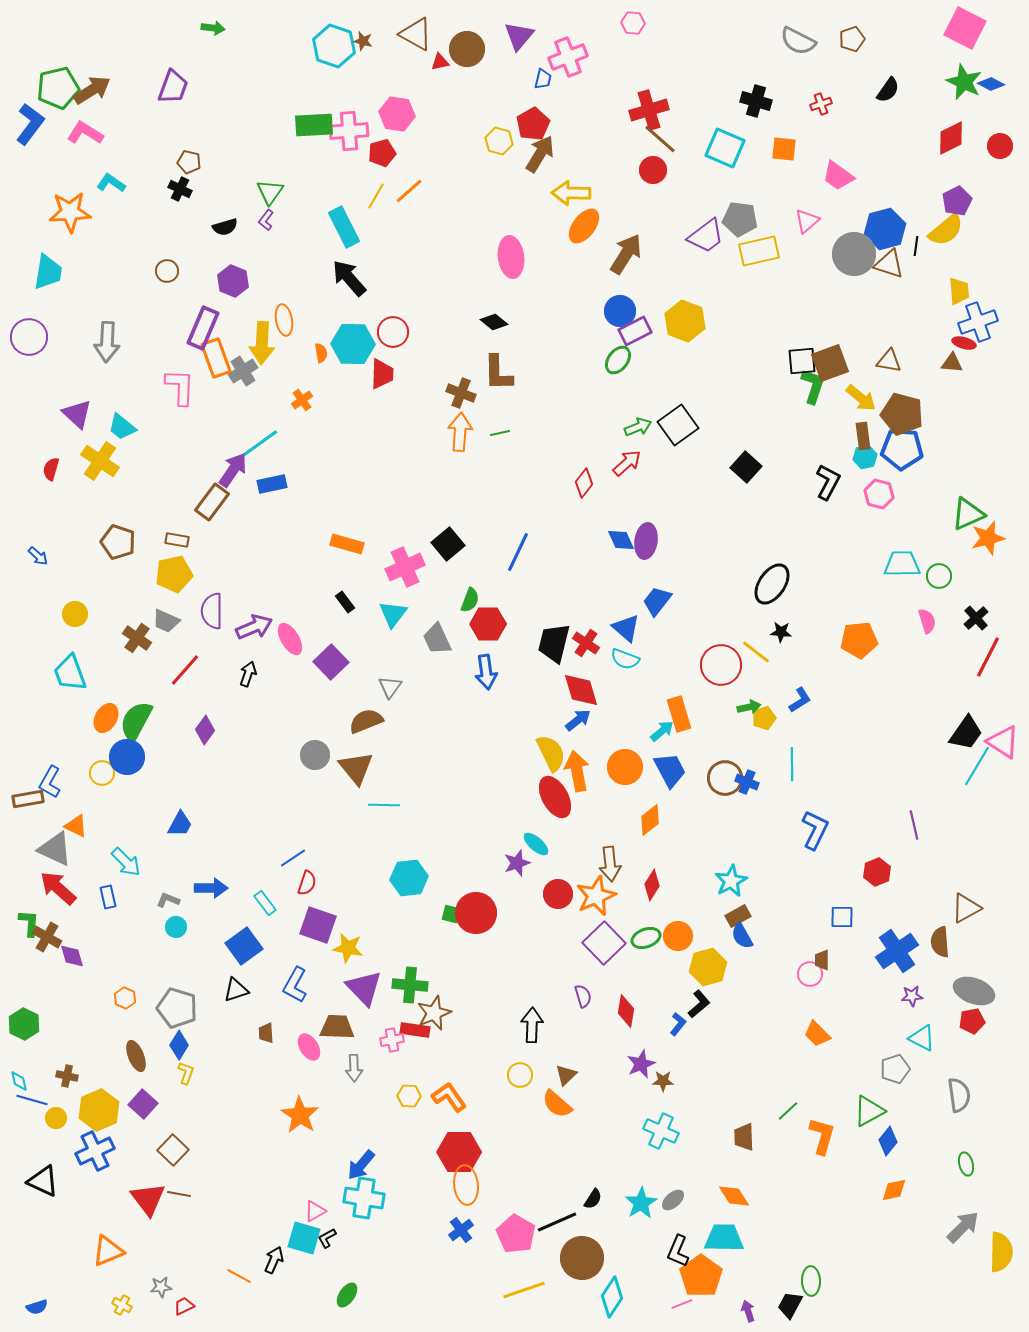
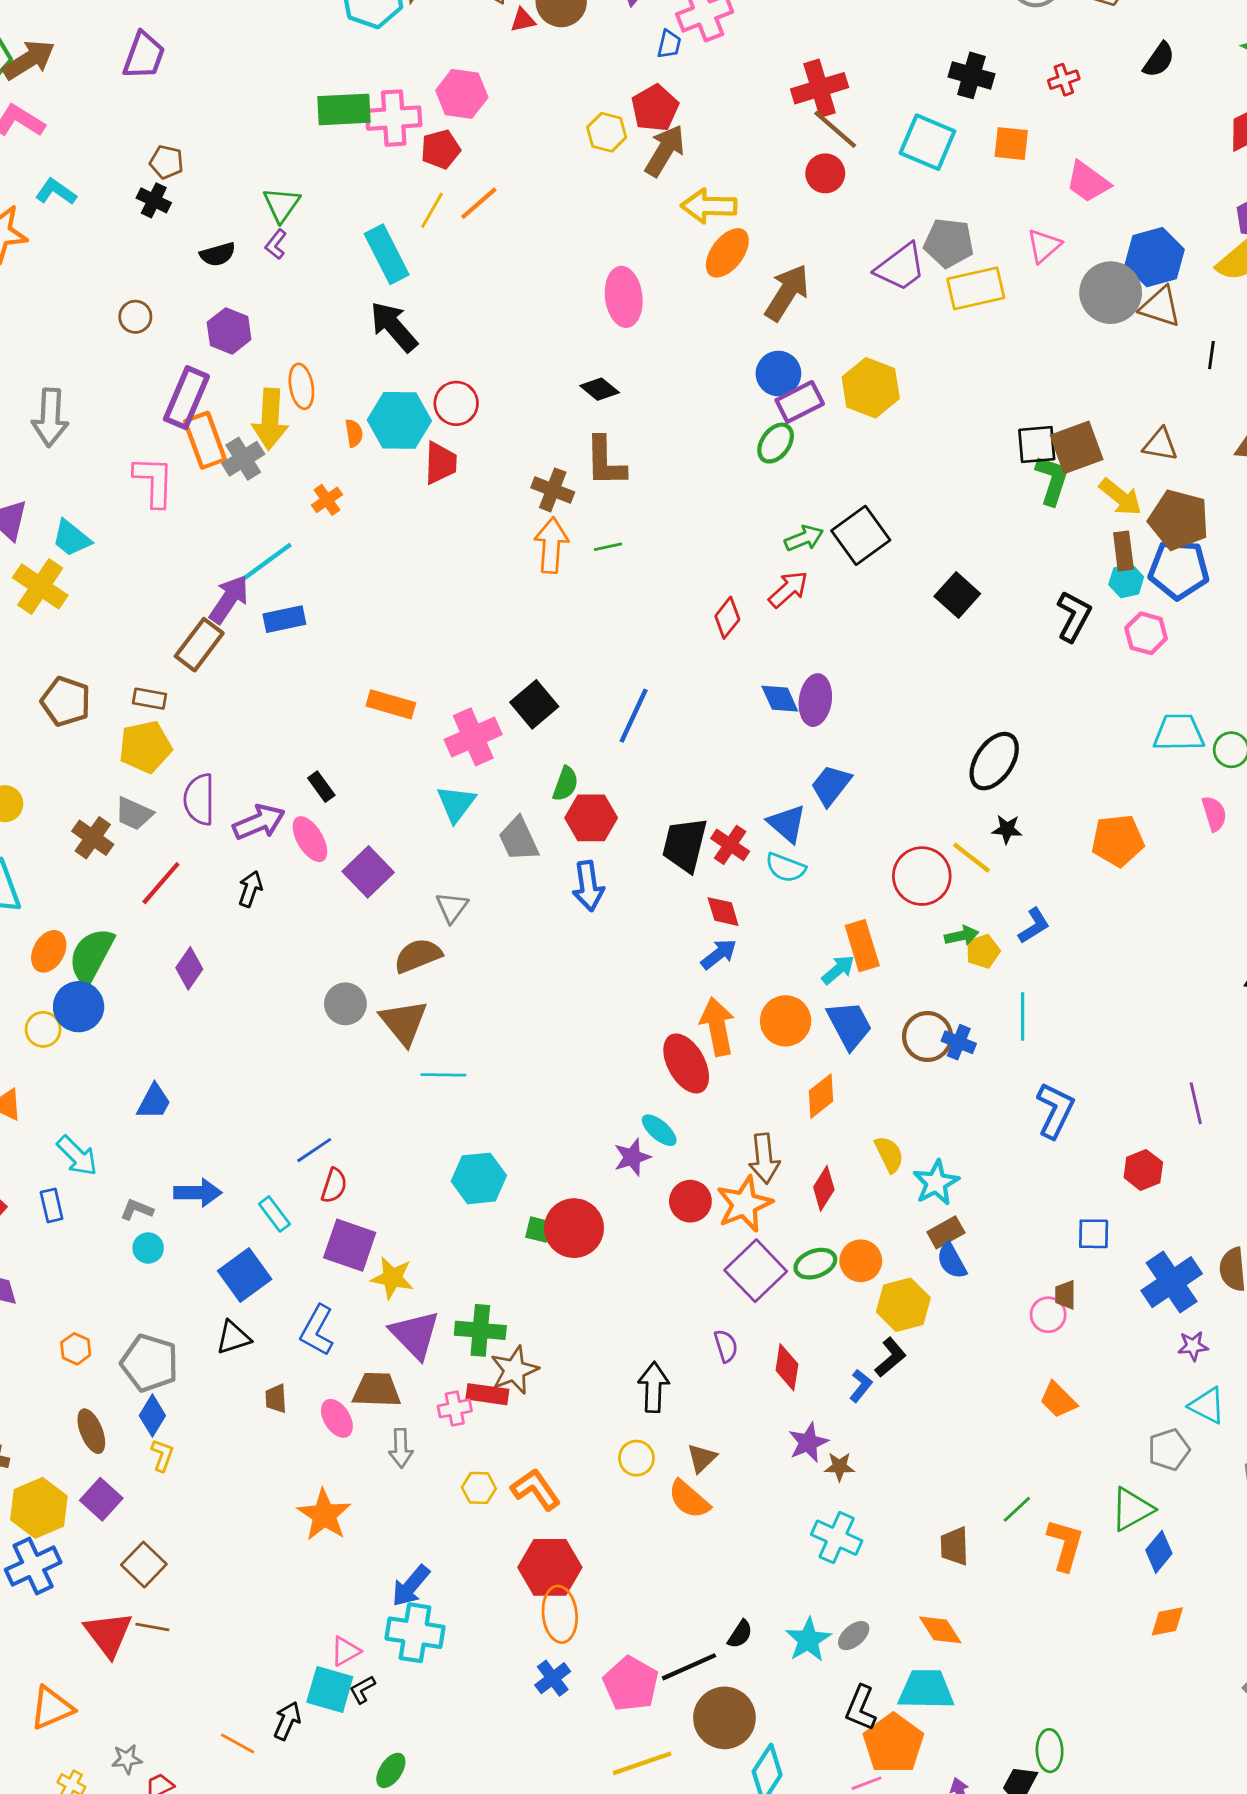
black line: (916, 246) -> (1211, 355), moved
black rectangle: (345, 602) -> (321, 787), moved
red diamond: (581, 690) -> (723, 912), size x0.7
yellow semicircle: (551, 753) -> (889, 1154), moved, size x0.7

